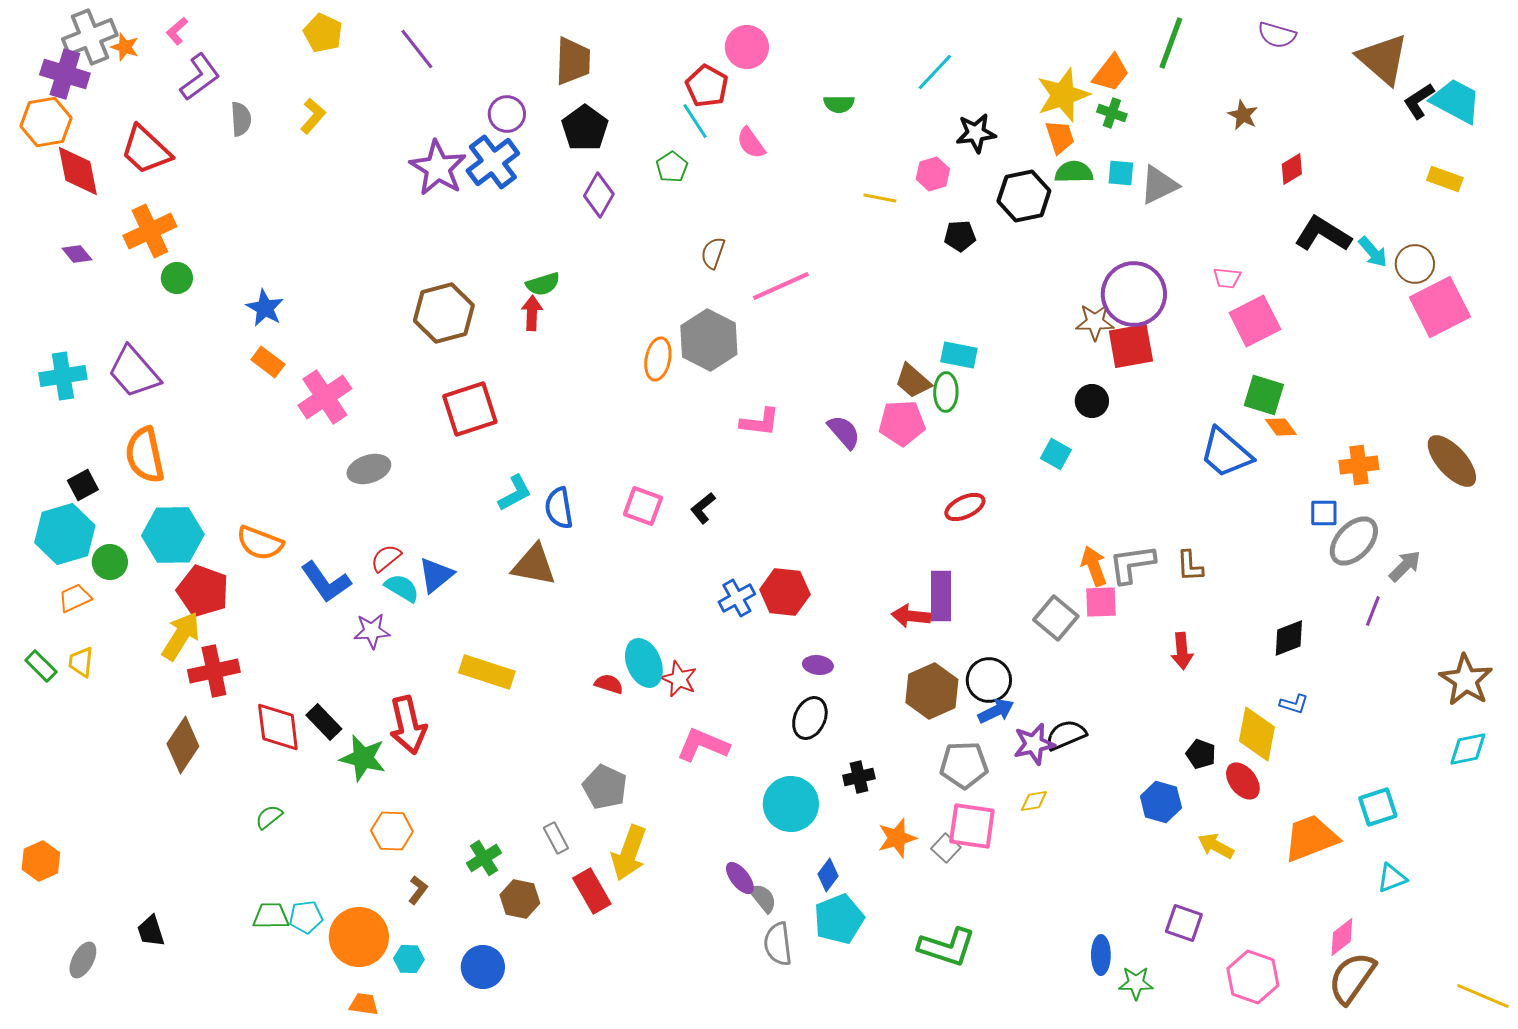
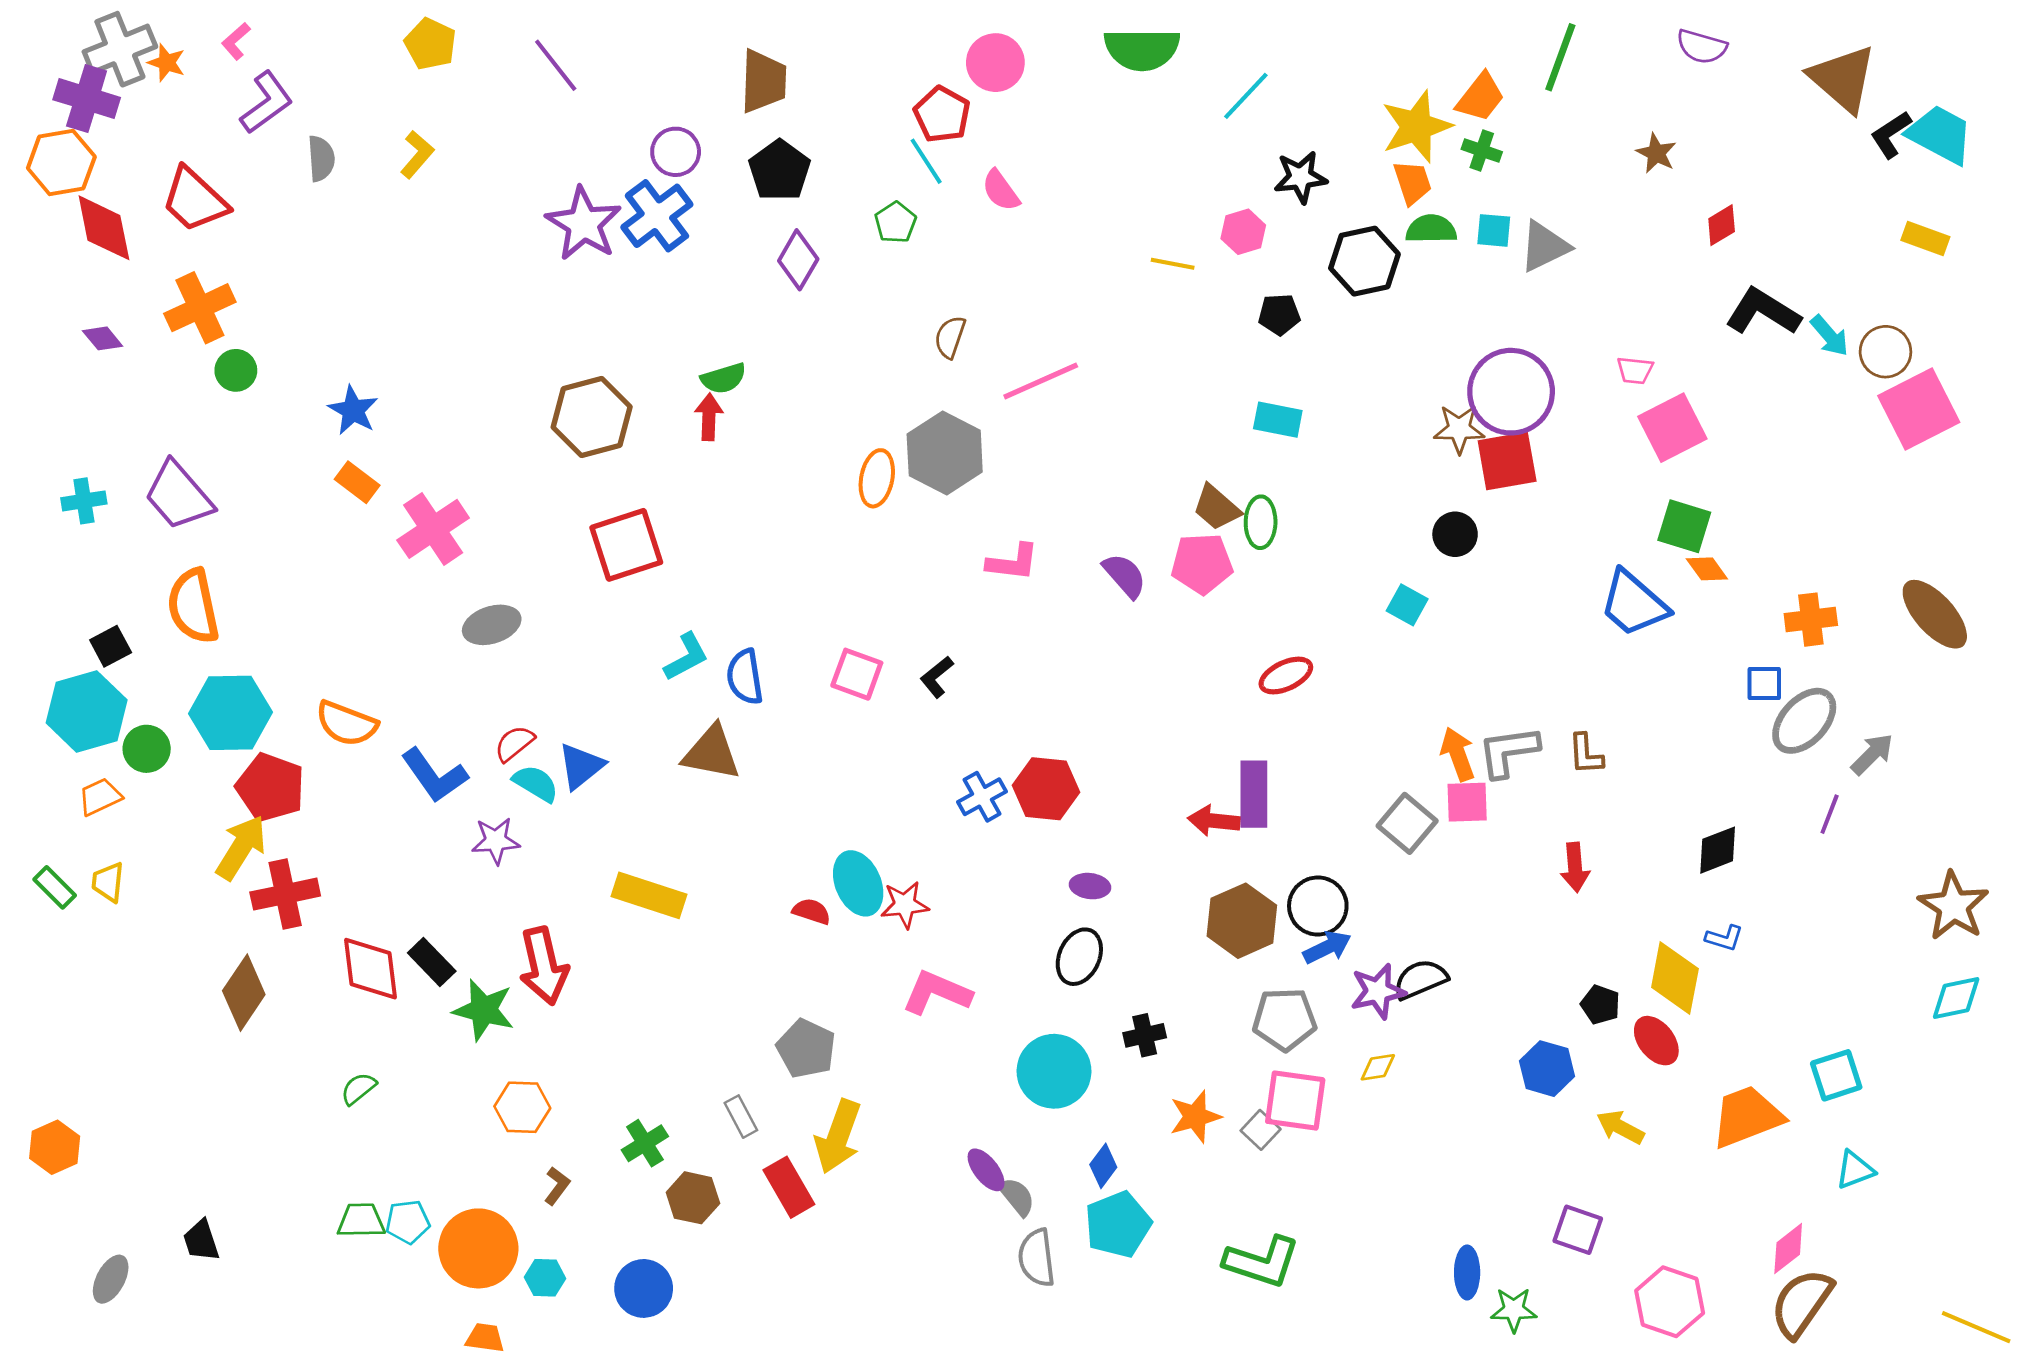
green semicircle: (839, 104) -> (1142, 49), moved, size x1.8
cyan rectangle: (959, 355) -> (1278, 420), moved
cyan cross: (63, 376) -> (84, 501), size x0.7
red star: (679, 679) -> (905, 905), turned -30

